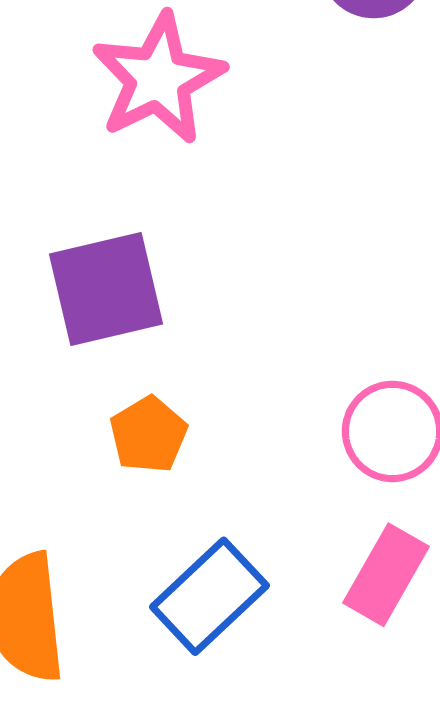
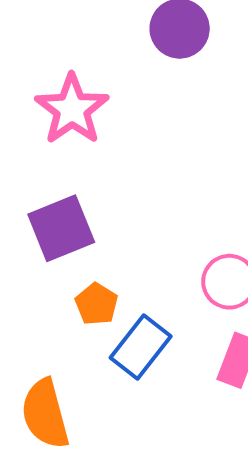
blue rectangle: (209, 596) -> (141, 347), moved

